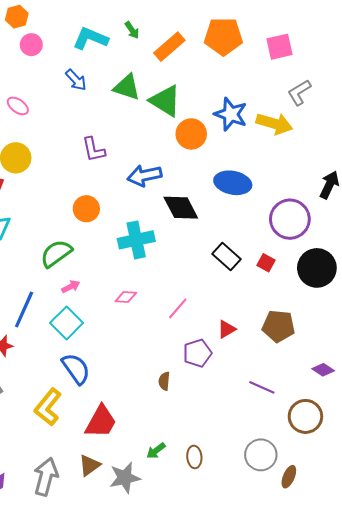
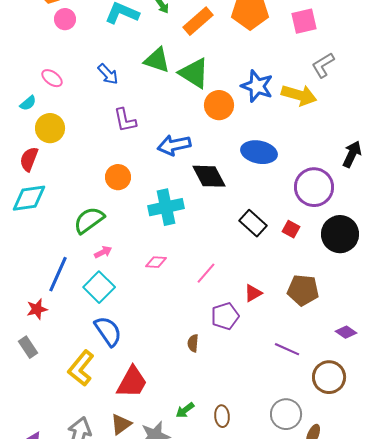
blue arrow: (76, 80) -> (108, 74), moved

